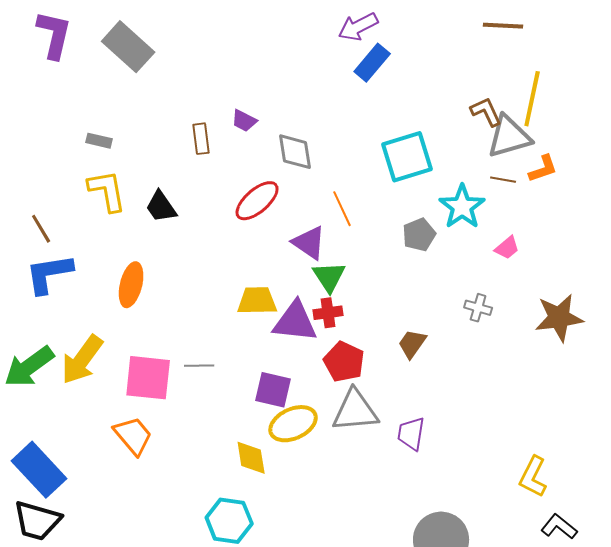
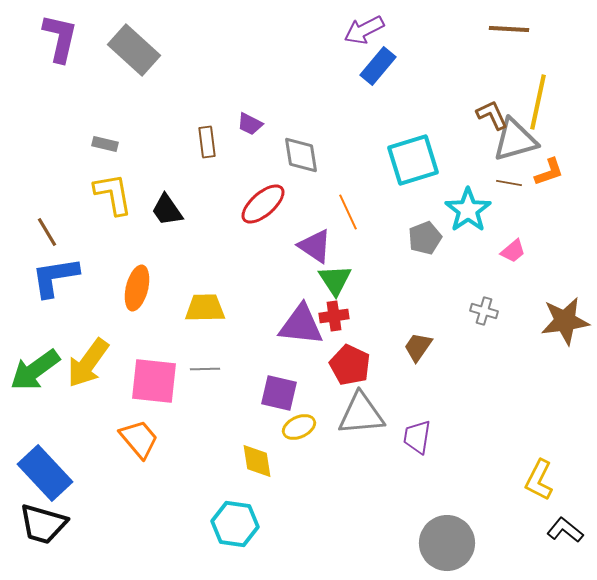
yellow trapezoid: (257, 301) -> (205, 308), moved
yellow ellipse: (293, 424) -> (299, 427), size x0.7

